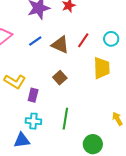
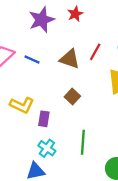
blue line: (35, 41) -> (32, 60), moved, turned 64
cyan cross: (33, 121) -> (47, 148), turned 35

